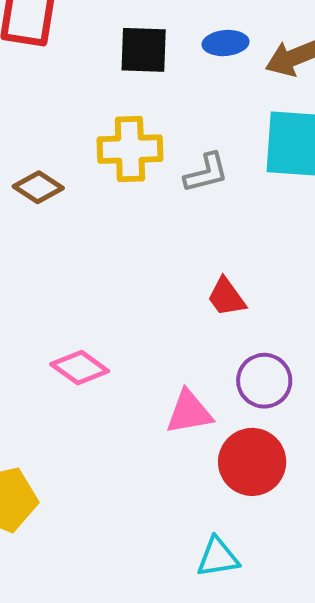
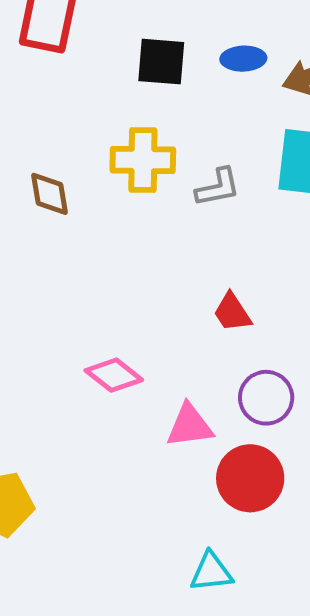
brown diamond: (38, 187) -> (49, 194), turned 45
pink diamond: (80, 368) -> (114, 375), moved

